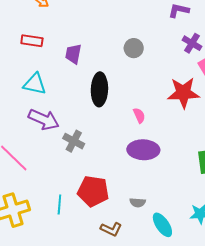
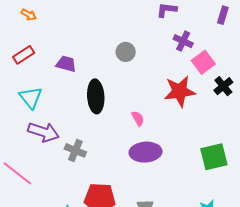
red rectangle: (32, 41) -> (24, 55), turned -35
purple trapezoid: (73, 54) -> (66, 64), turned 100
cyan triangle: (35, 84) -> (31, 98), turned 45

